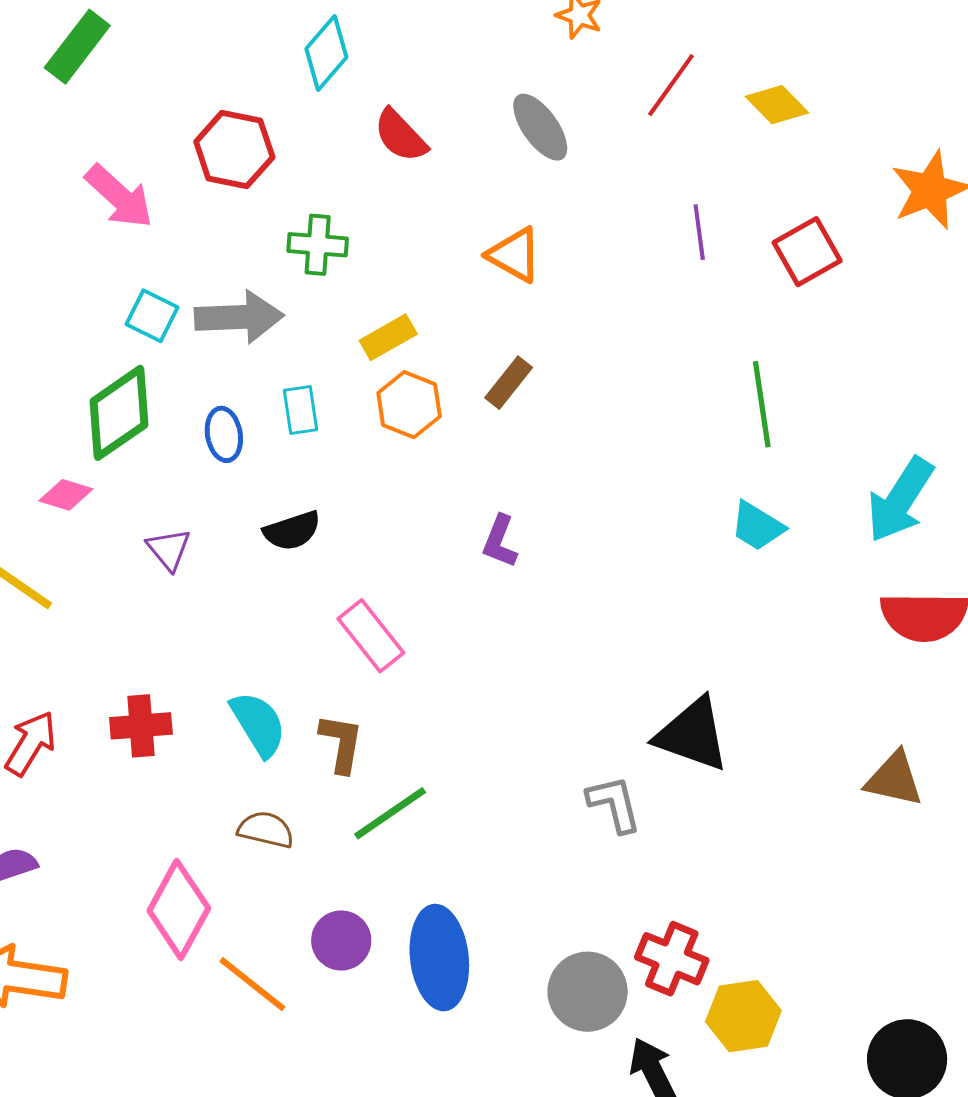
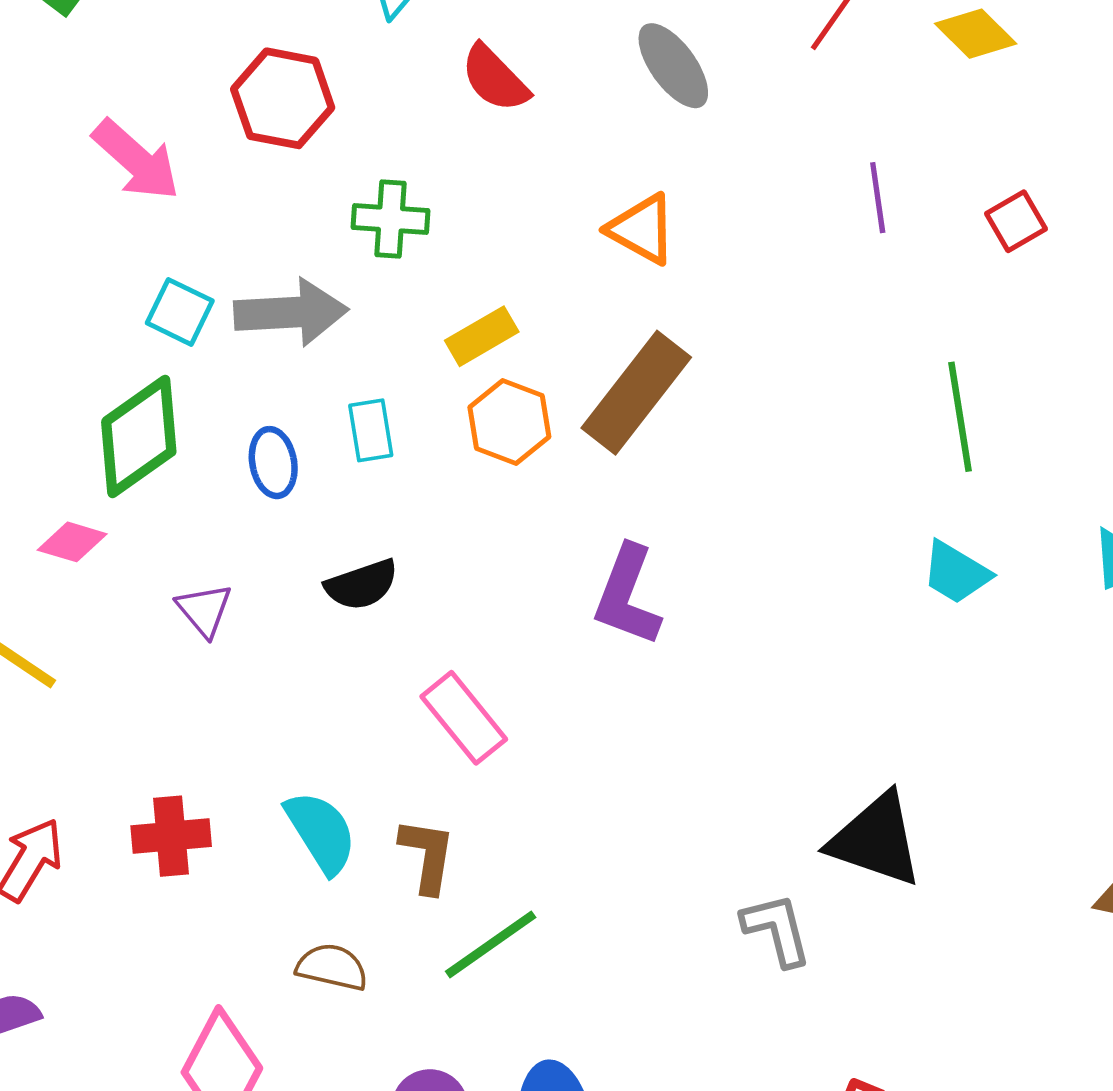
red square: (807, 252) -> (1016, 221), size x0.7
brown rectangle: (509, 383) -> (636, 393), size x1.8
purple L-shape: (500, 541) -> (627, 596), size x1.5

